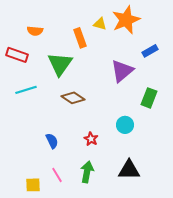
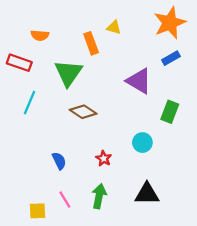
orange star: (126, 20) -> (170, 23), moved
purple triangle: (122, 71) -> (139, 81), turned -50
cyan line: (26, 90) -> (30, 103), turned -50

